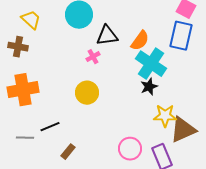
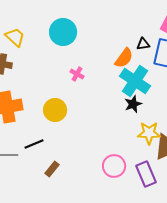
black triangle: (107, 36) -> (143, 44), moved, size x0.6
pink cross: (93, 57) -> (77, 74), turned -32
yellow circle: (87, 93) -> (55, 110), moved

